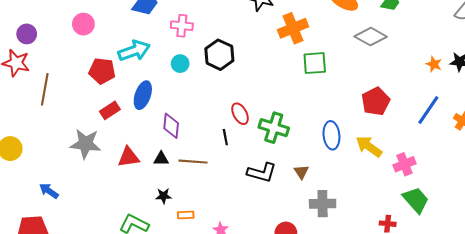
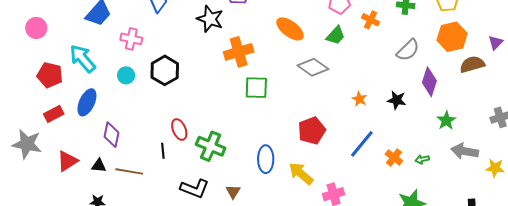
cyan arrow: (134, 51) -> (83, 59), turned -116
orange star: (434, 64) -> (359, 99), moved
red triangle: (129, 157) -> (67, 161), turned -30

